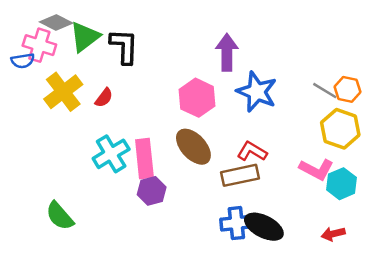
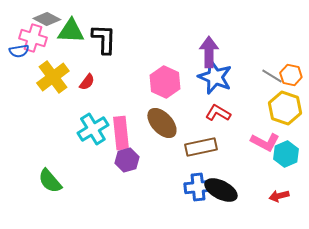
green triangle: (85, 37) -> (71, 31), turned 40
purple arrow: (227, 52) -> (209, 52), moved
red L-shape: (252, 151) -> (218, 113), moved

